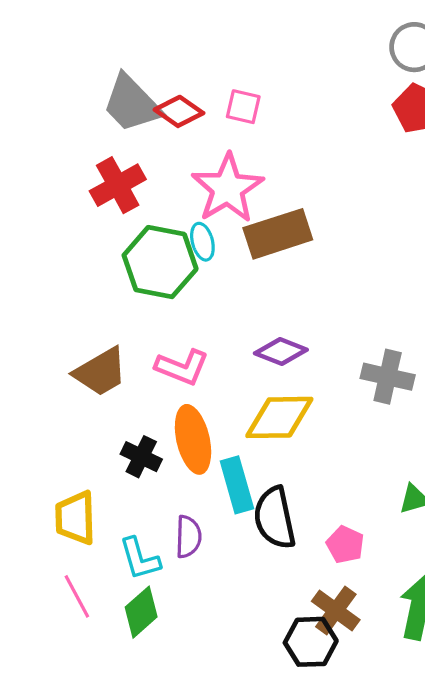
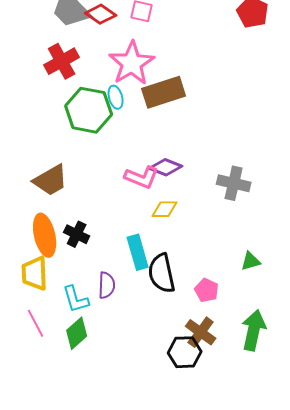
pink L-shape: (182, 367) -> (142, 177), moved
yellow diamond: (279, 417) -> (165, 209), size x0.6
orange ellipse: (193, 439) -> (45, 235), moved

